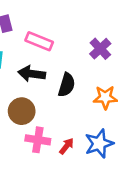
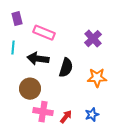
blue star: (99, 144) -> (92, 115), size x0.6

